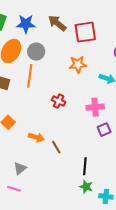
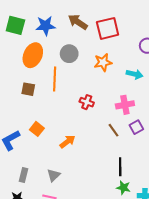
gray circle: (36, 52) -> (69, 54), moved
orange arrow: (36, 137) -> (67, 142), turned -49
brown line: (56, 147) -> (113, 130), moved

